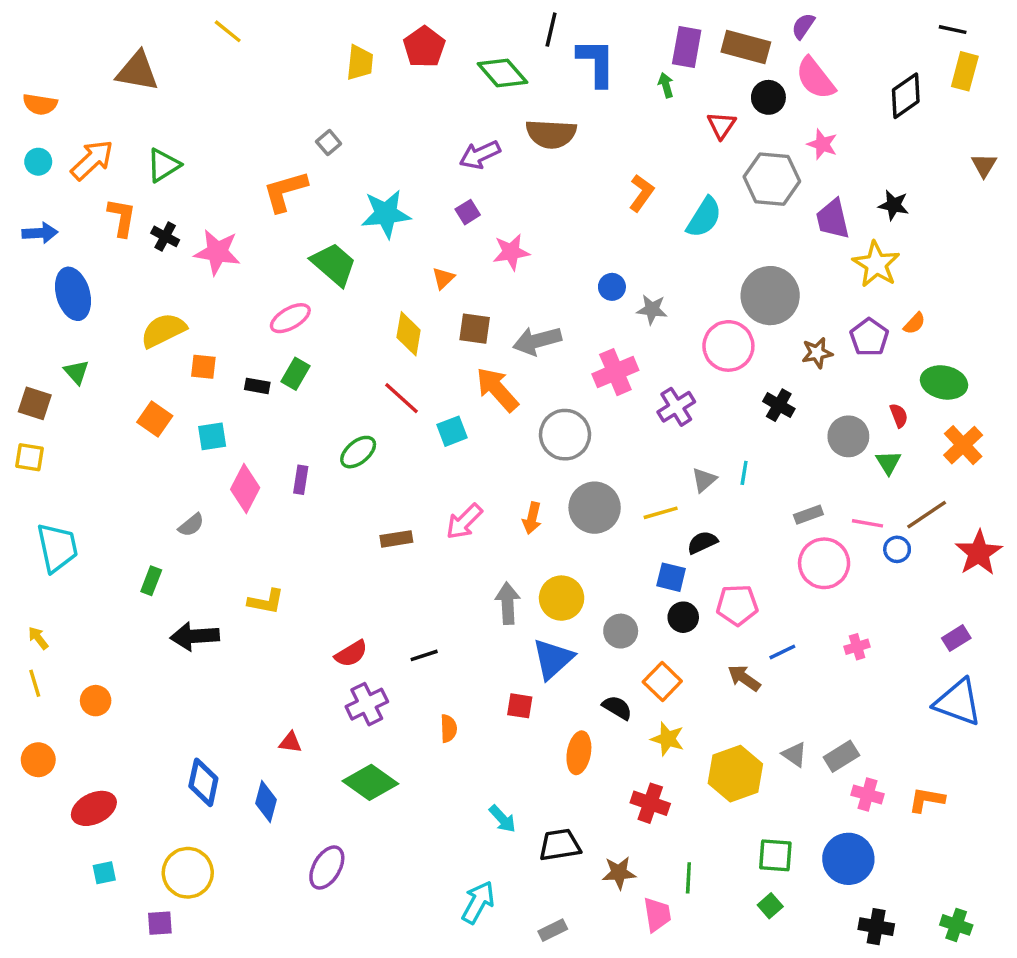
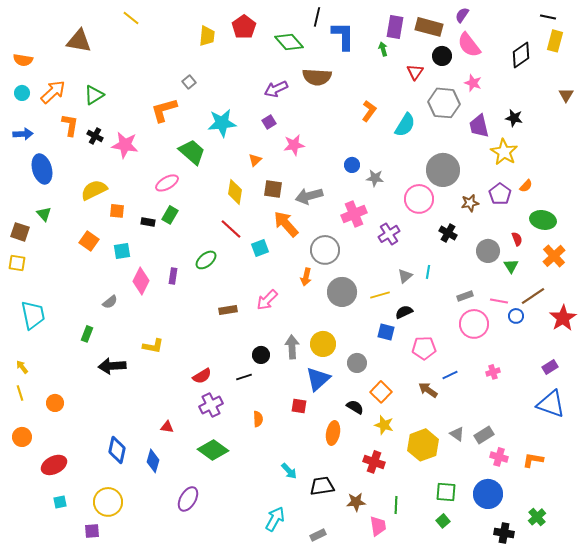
orange arrow: (532, 518) -> (306, 277), moved
black circle: (683, 617) -> (261, 355), moved
green cross: (956, 925) -> (537, 517), moved, turned 30

